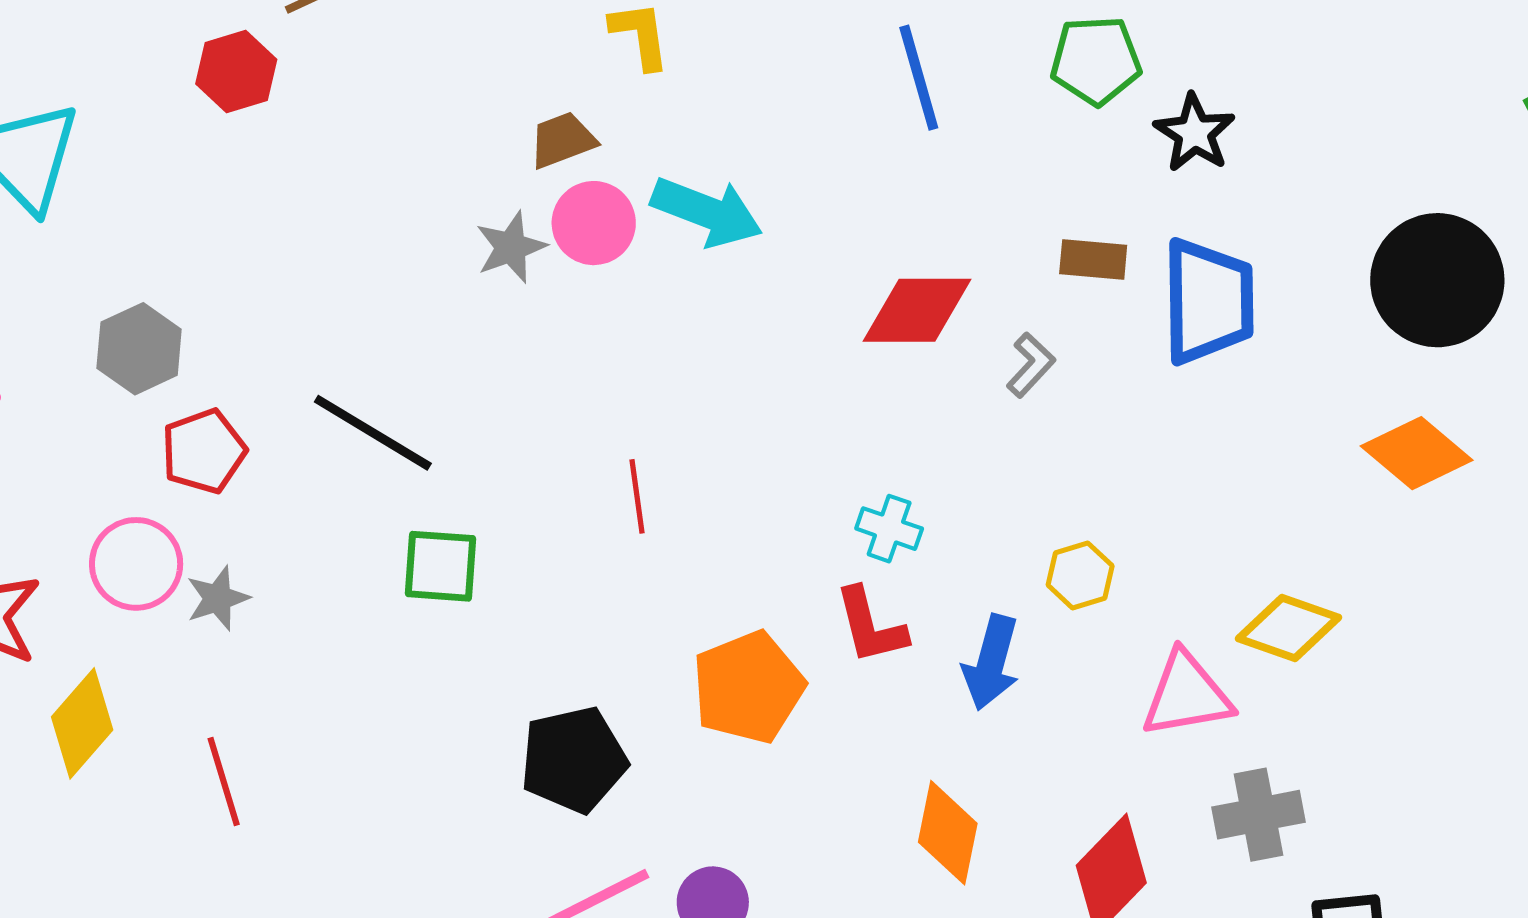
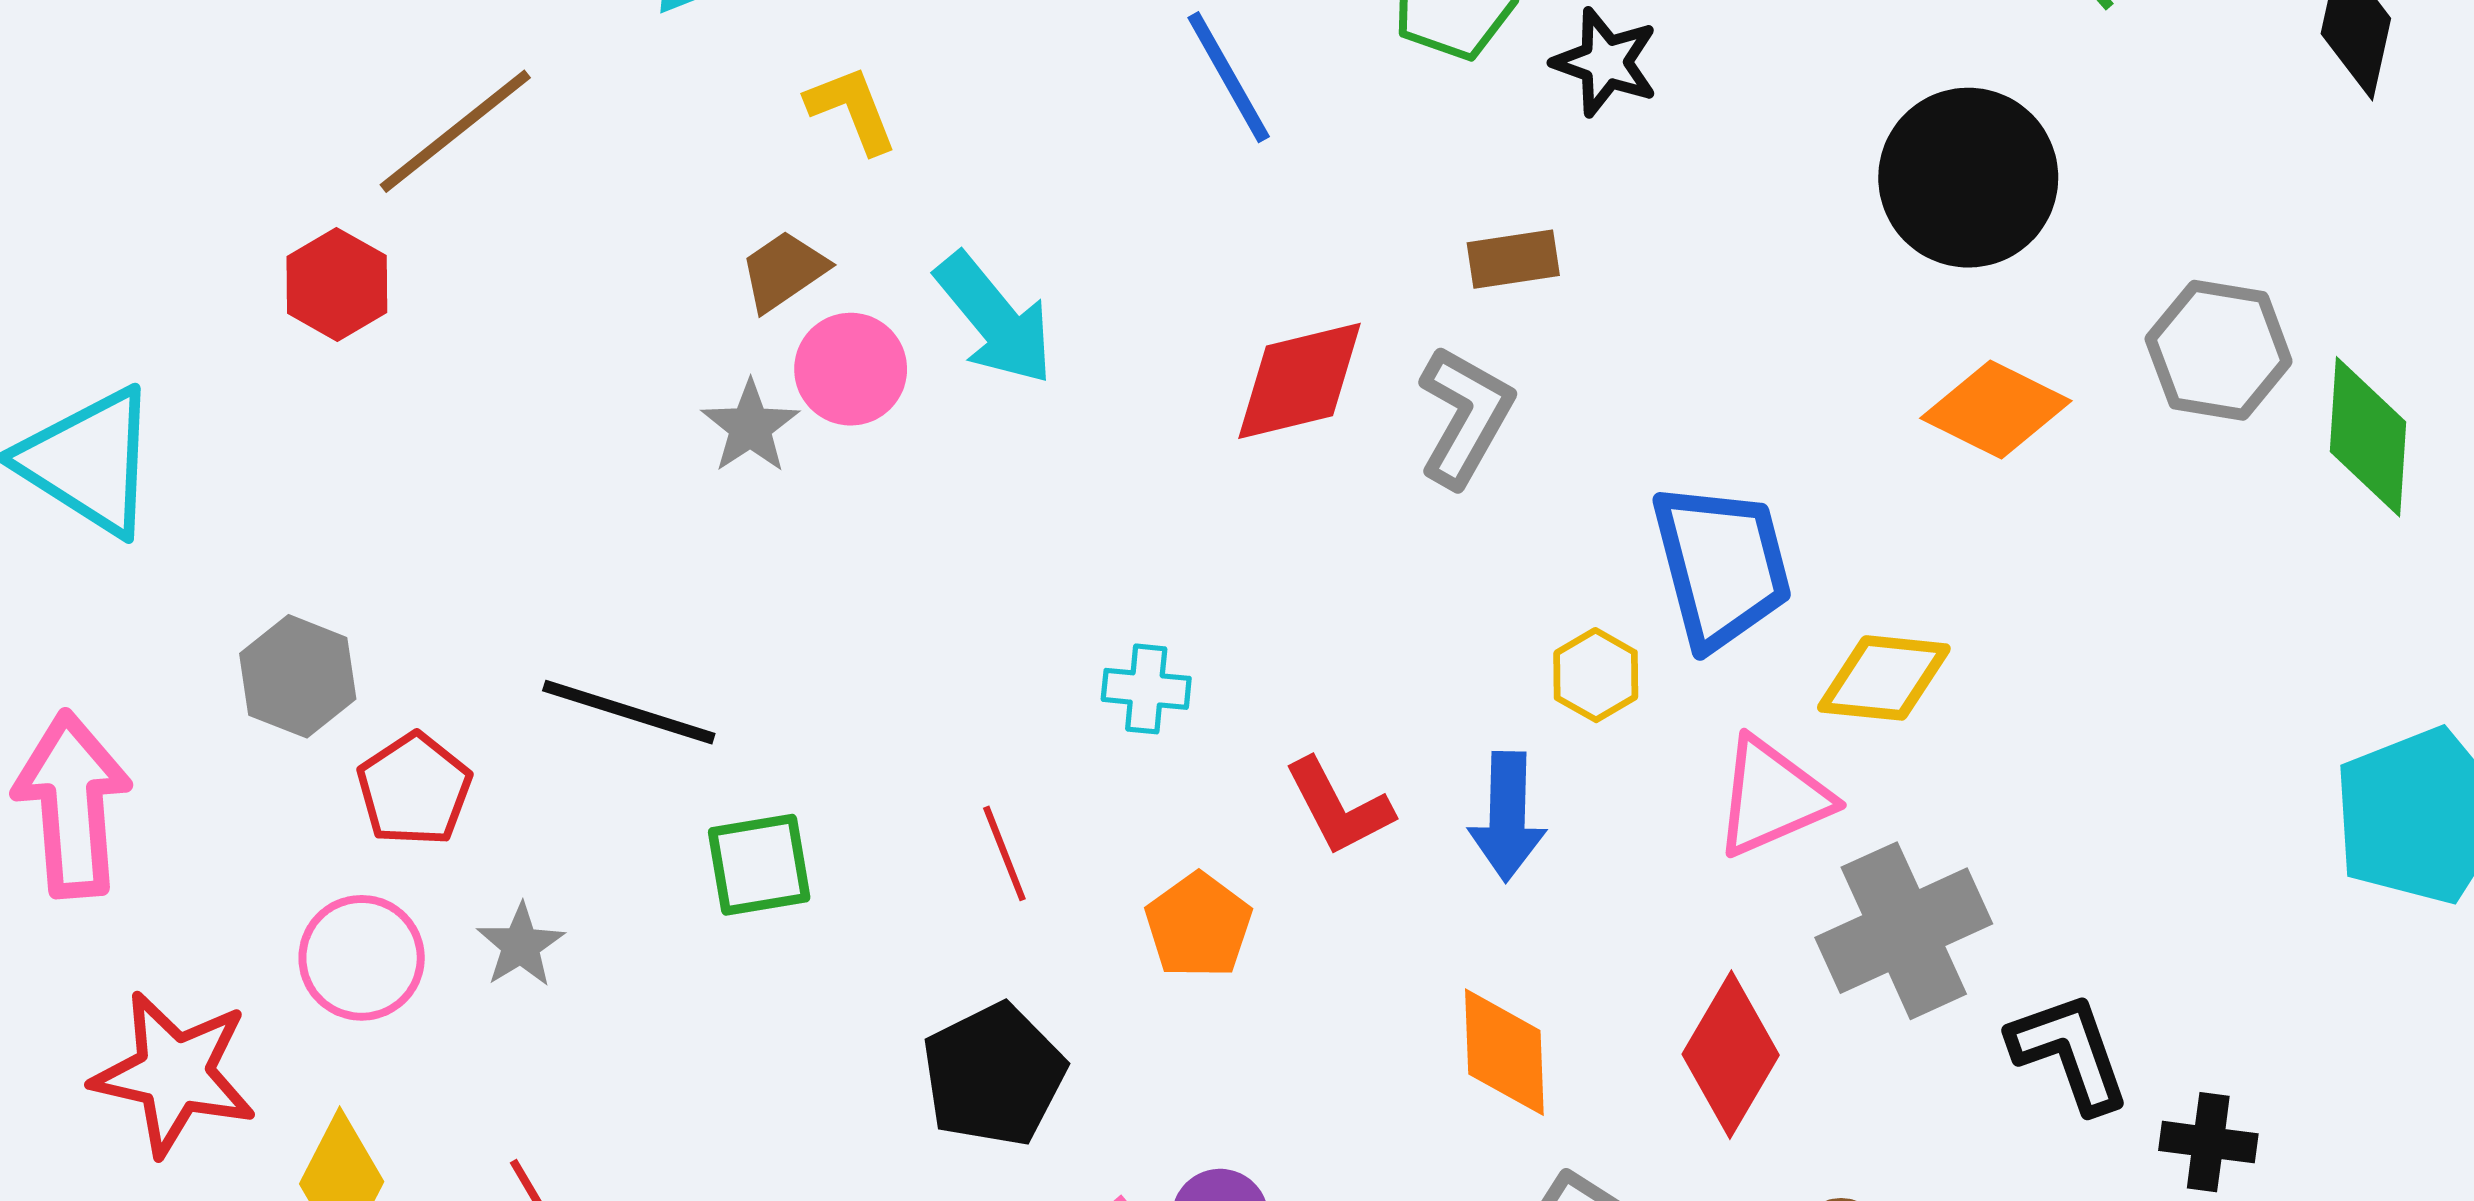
cyan arrow: (707, 212) -> (995, 319), turned 43
blue trapezoid: (1208, 301) -> (1722, 566), moved
gray L-shape: (1031, 365) -> (1465, 416), size x1.6
red line: (637, 496) -> (1004, 853), moved
cyan cross: (889, 529) -> (1146, 689), moved
gray star: (218, 598) -> (521, 945), moved
orange pentagon: (748, 687) -> (1198, 926), size x0.7
gray cross: (1259, 815) -> (1904, 931), size x1.4

